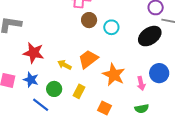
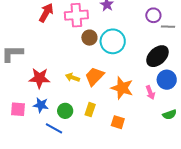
cyan circle: (111, 27) -> (113, 41), size x1.6
black ellipse: (150, 36) -> (158, 56), moved
yellow arrow: (65, 65) -> (72, 77), moved
green semicircle: (142, 109) -> (169, 115), moved

